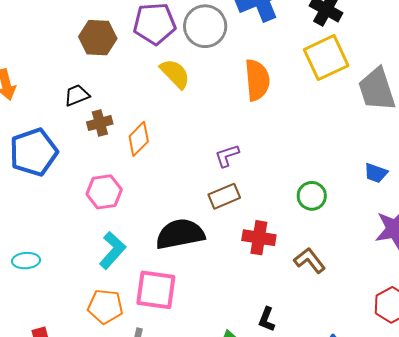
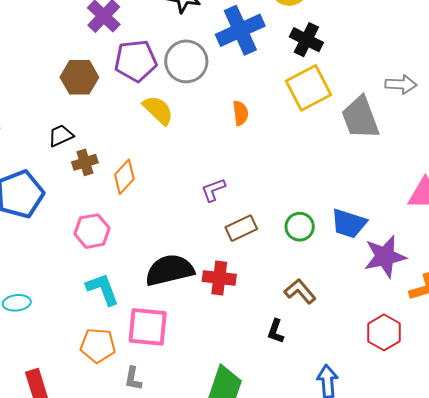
orange semicircle: (257, 80) -> (240, 113), size x0.6
blue trapezoid: (376, 173) -> (349, 223), moved, size x1.5
brown rectangle: (224, 196) -> (241, 228), moved
red cross: (259, 238) -> (219, 278), moved
cyan L-shape: (112, 250) -> (103, 289), turned -60
black L-shape: (267, 319) -> (276, 331), moved

